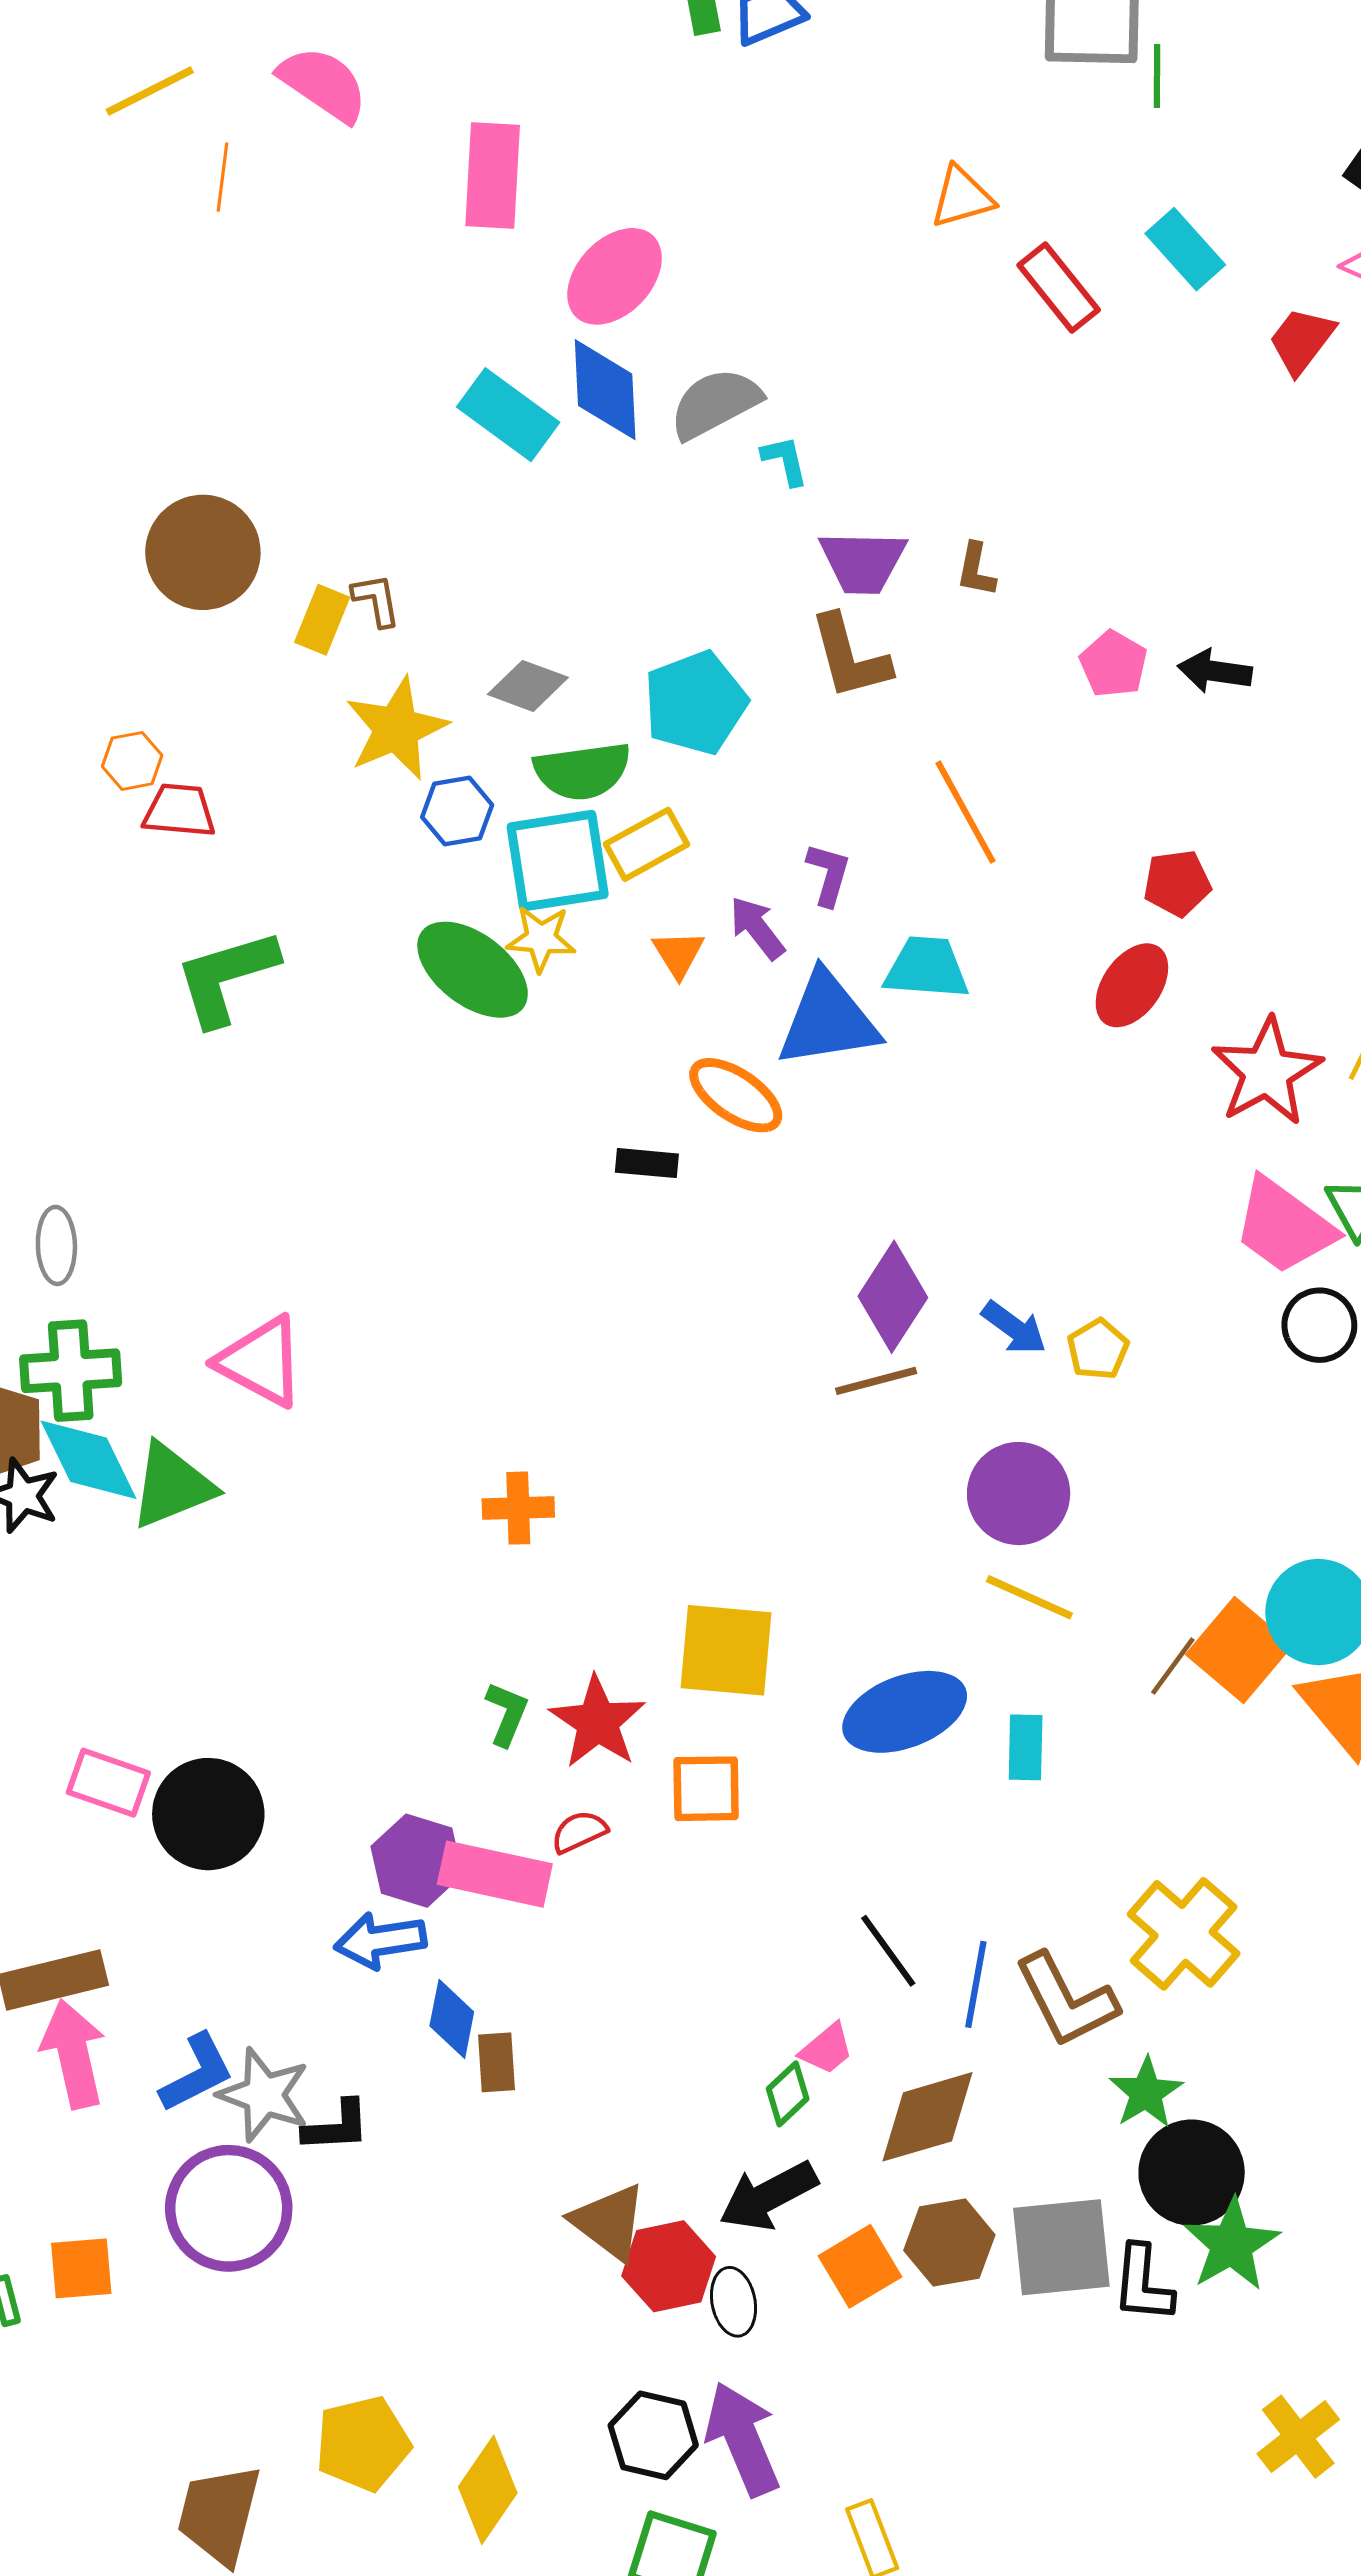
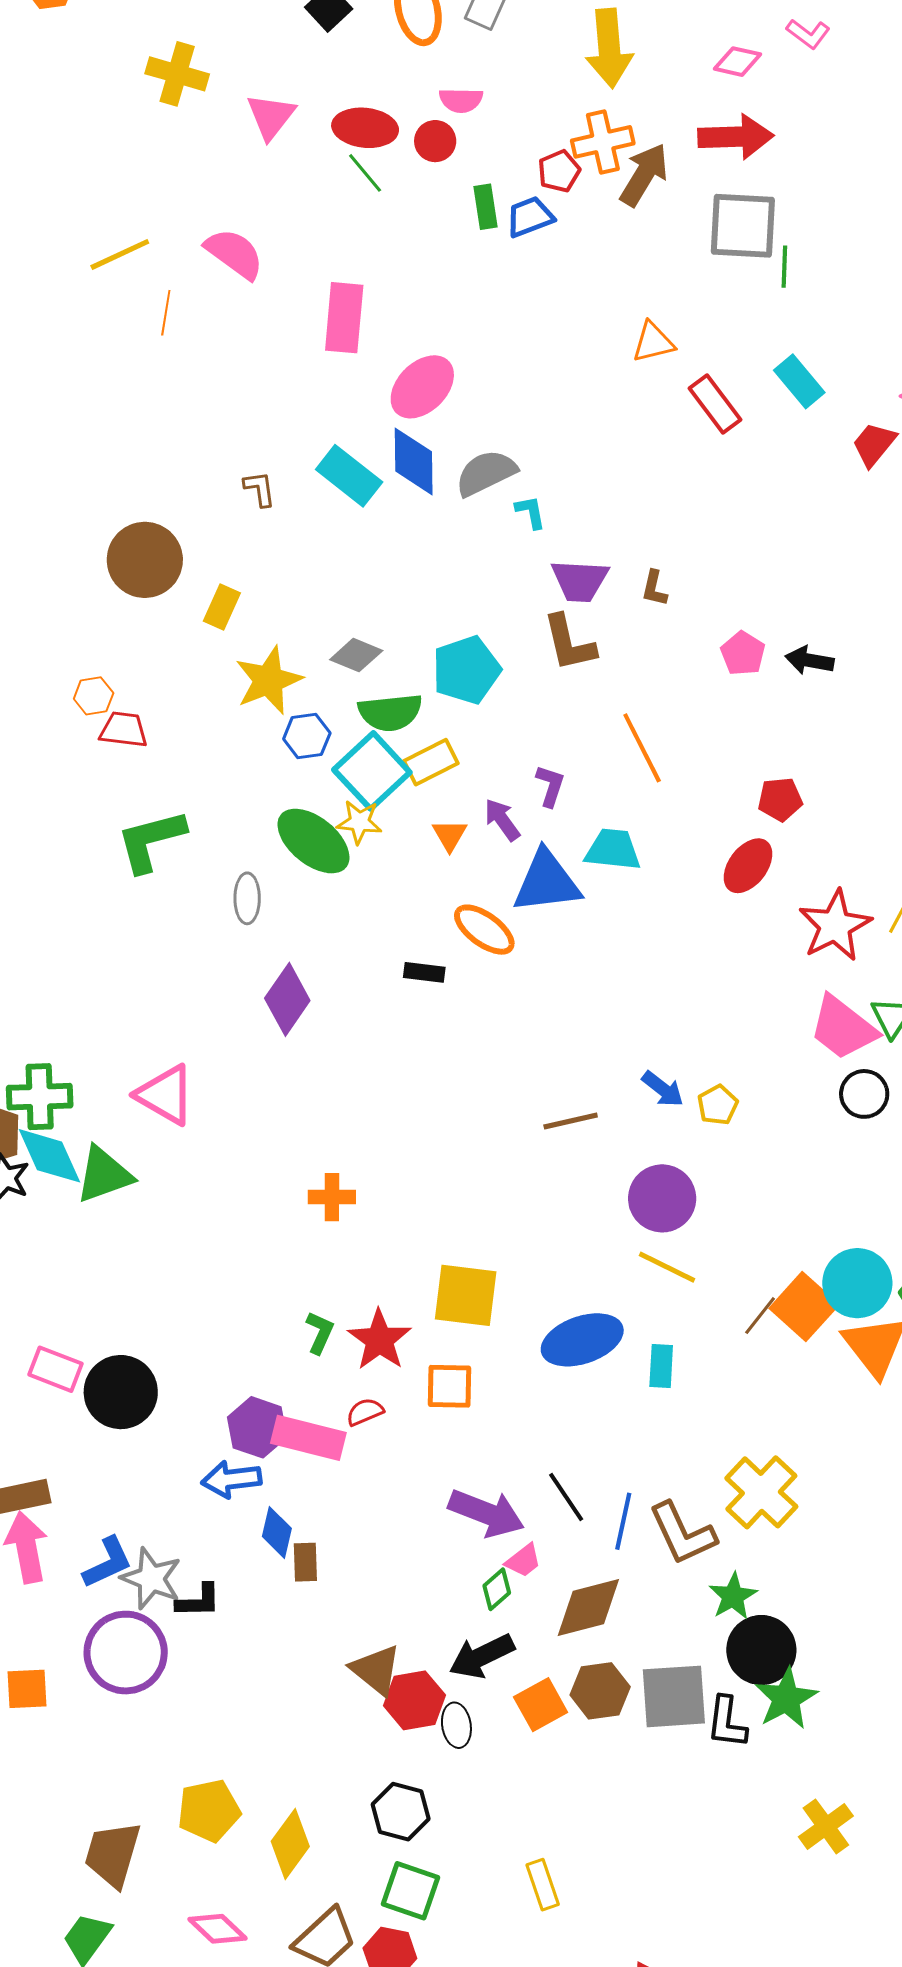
brown L-shape: (376, 600) -> (260, 489), moved
cyan square: (558, 861) -> (372, 771), turned -36
gray ellipse: (56, 1245) -> (247, 898), moved
purple diamond: (893, 1297) -> (287, 999), moved
purple arrow: (743, 2439) -> (486, 1513), moved, turned 132

